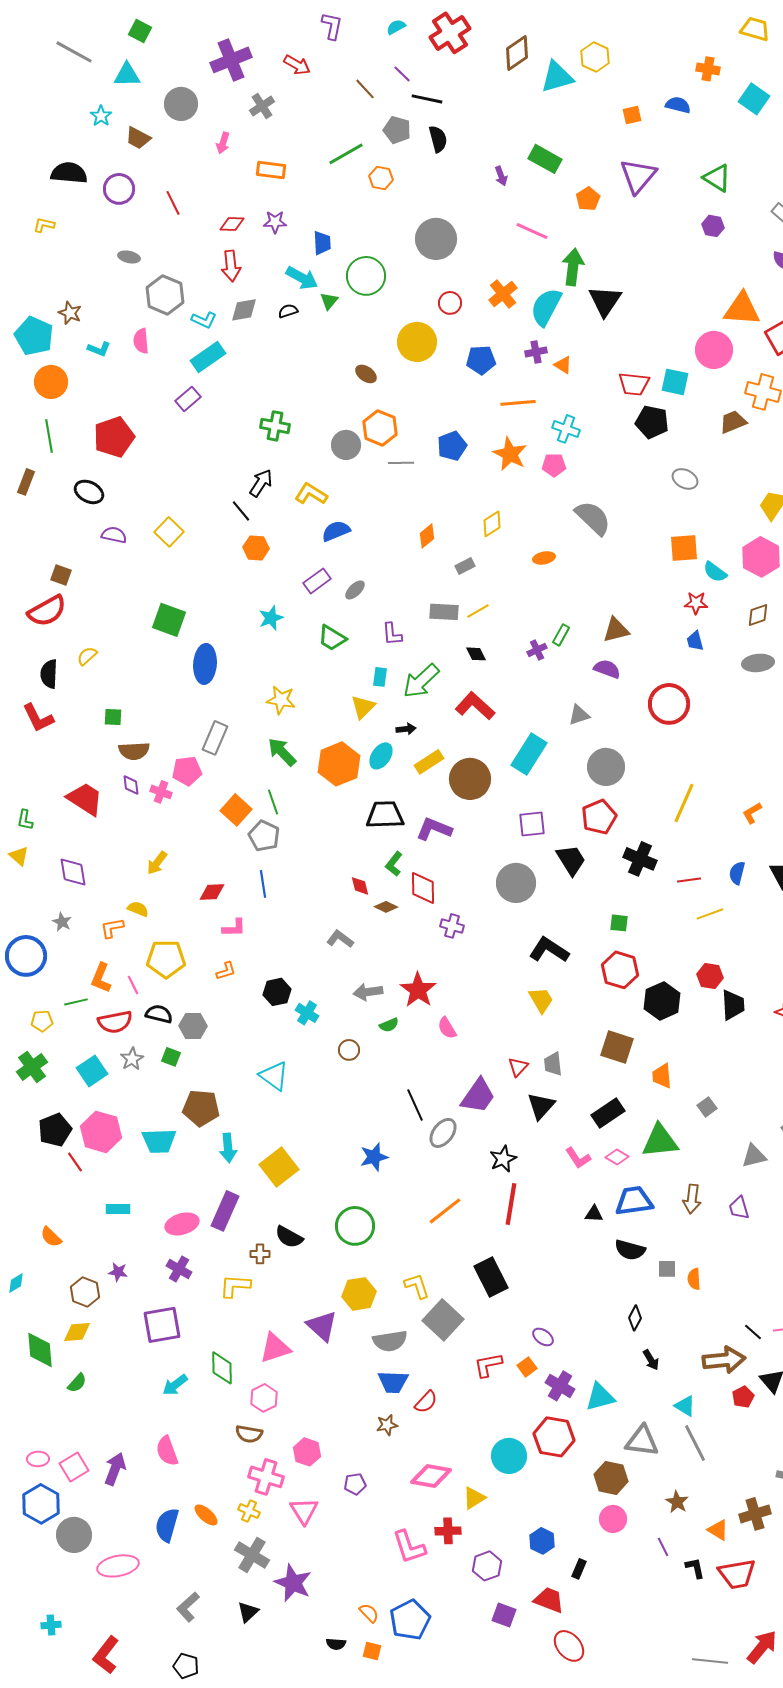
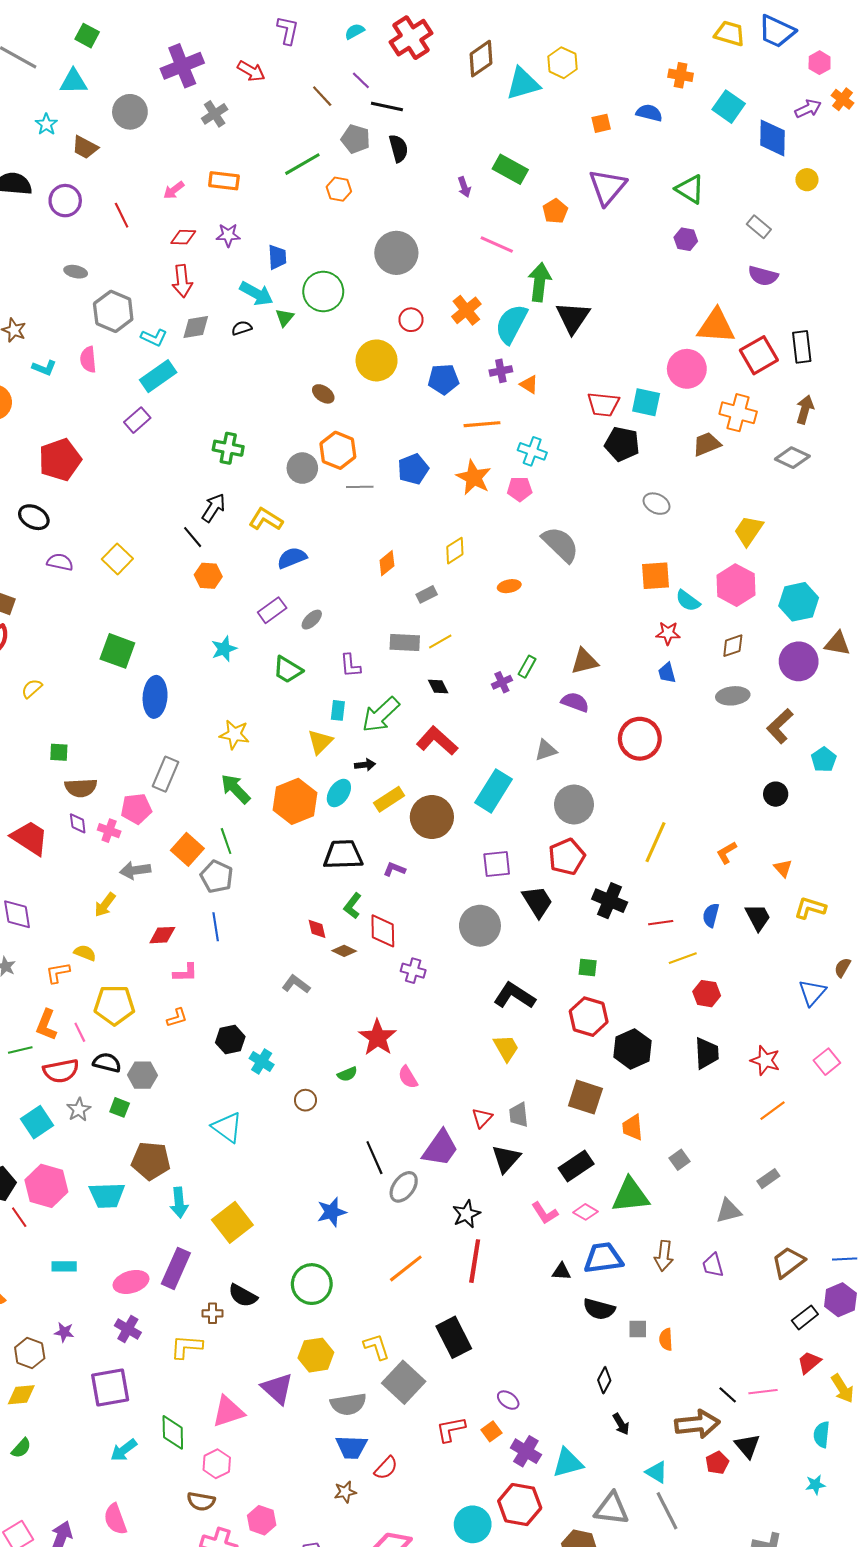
pink arrow: (223, 143) -> (174, 190), moved, turned 35
purple L-shape: (434, 829) -> (394, 869), size x0.6
red hexagon: (710, 976) -> (707, 994), moved
gray arrow: (368, 992) -> (135, 870), moved

